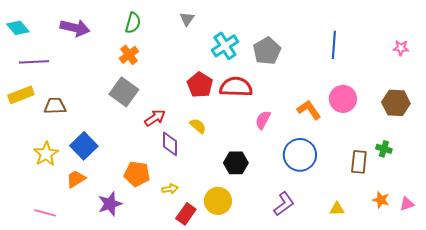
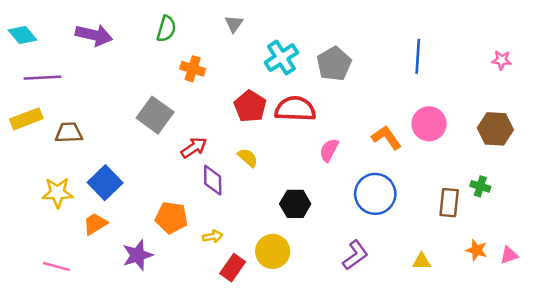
orange cross: (129, 55) -> (193, 69), moved, turned -36
yellow star: (46, 154) -> (58, 193), turned 30

